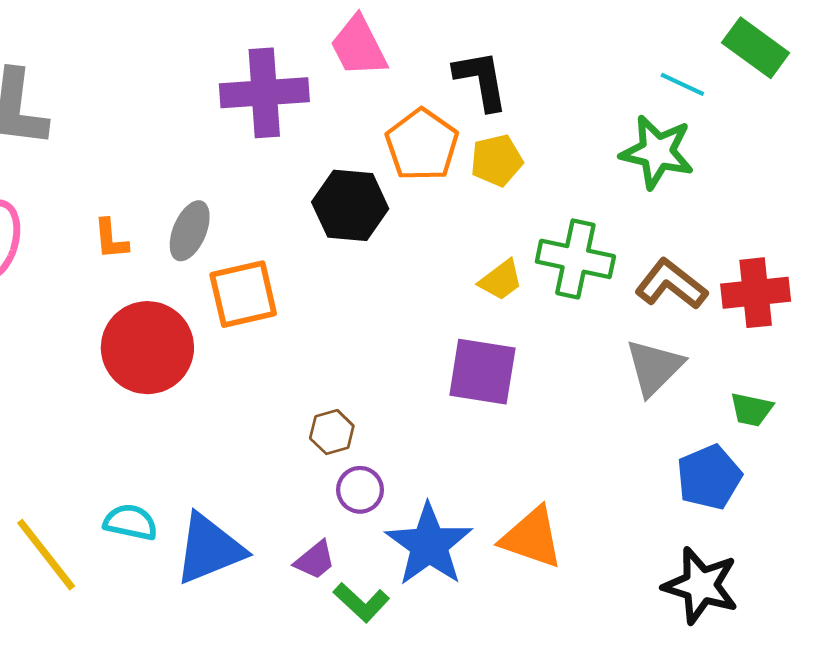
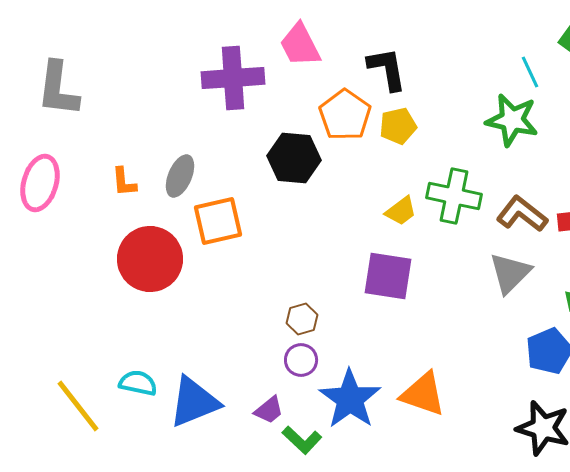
cyan line: (682, 84) -> (530, 72), turned 40
brown hexagon: (332, 432) -> (302, 319), moved

